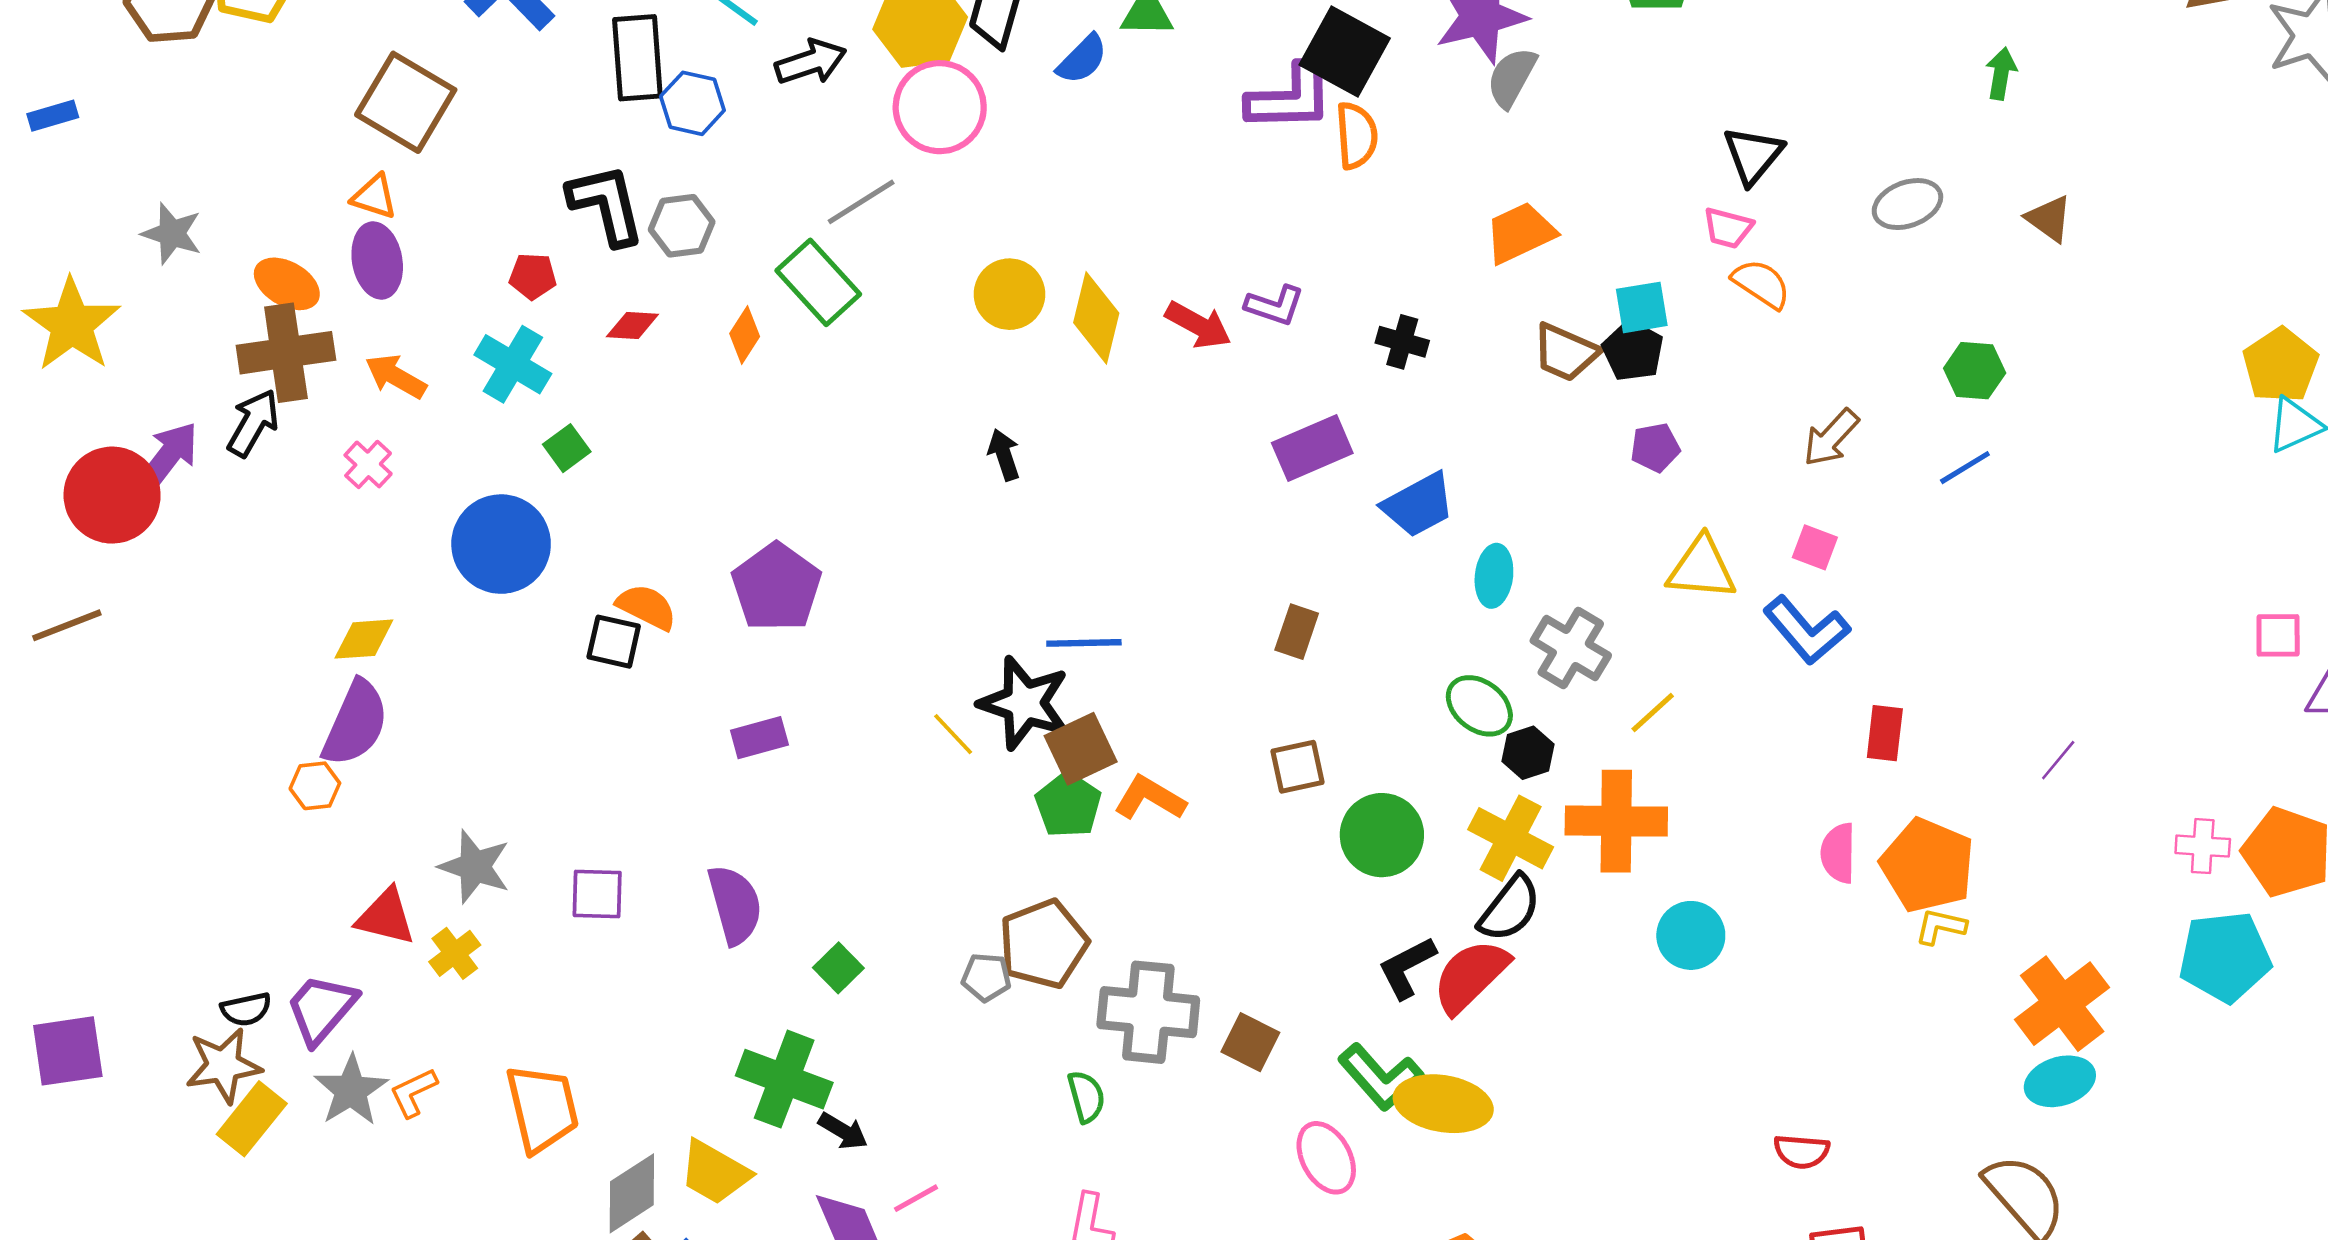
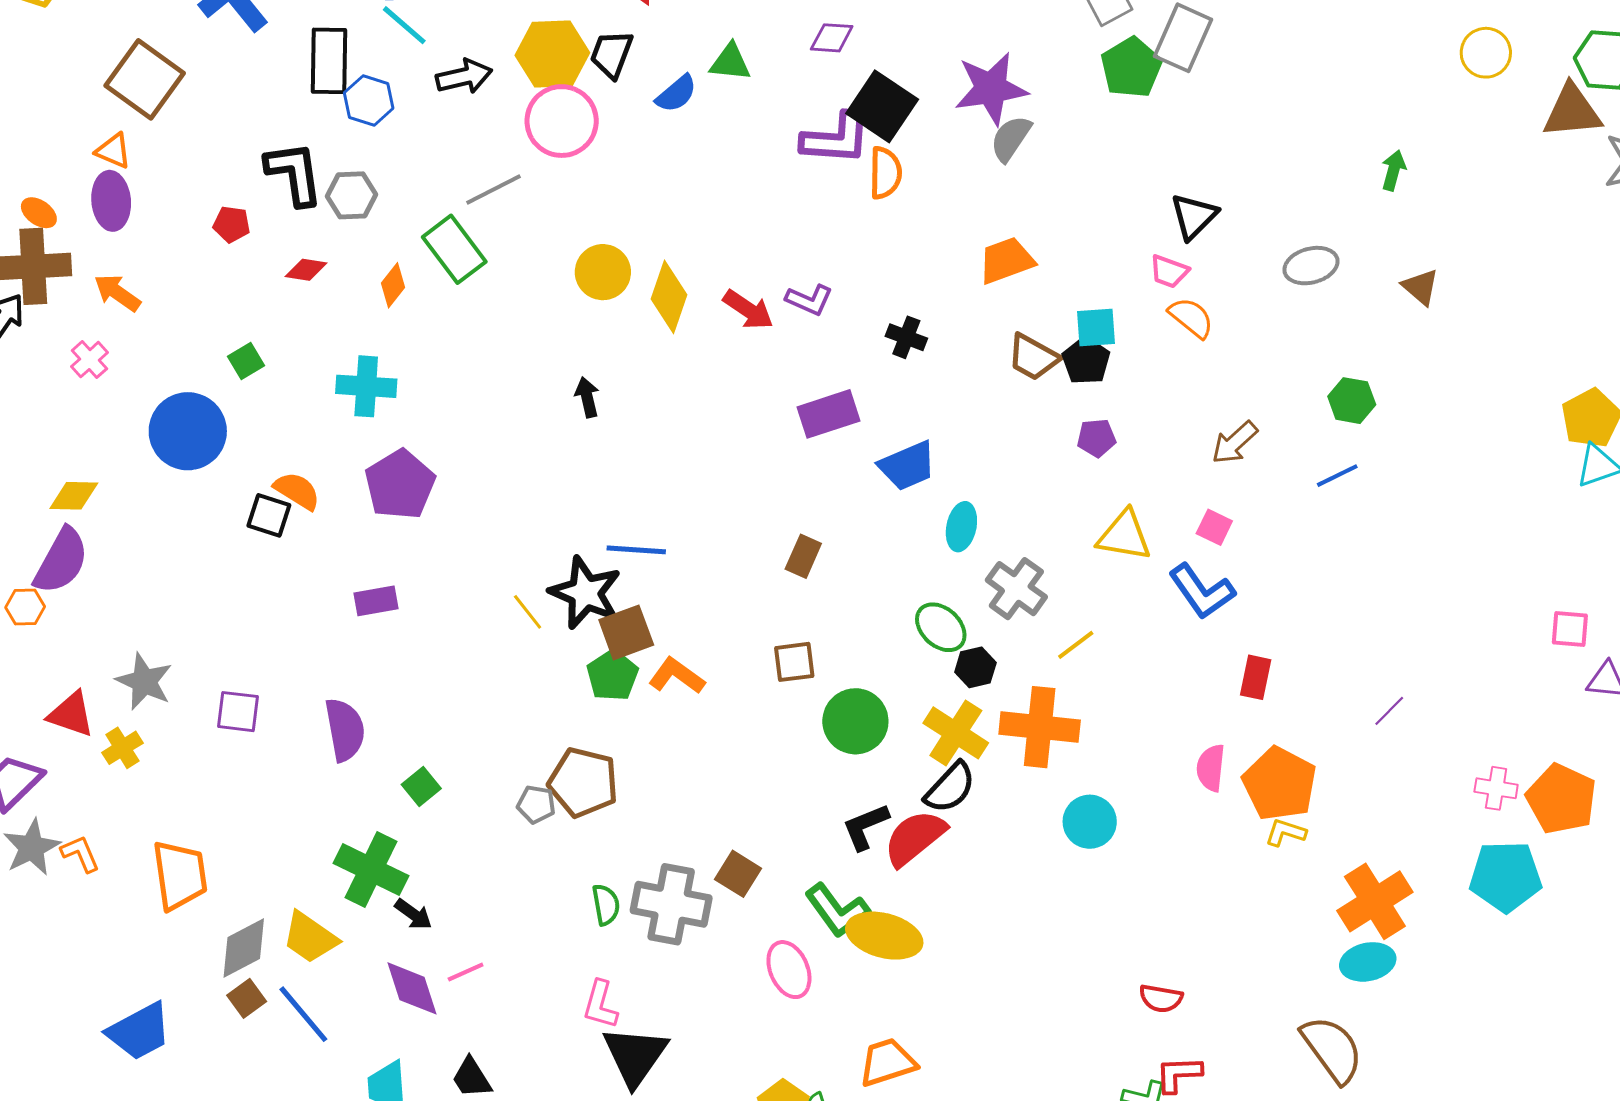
orange ellipse: (287, 284) -> (39, 213), size x0.7
cyan cross: (513, 364) -> (366, 386), moved, turned -32
brown pentagon: (1043, 944) -> (583, 782), turned 30
gray cross: (1148, 1012) -> (671, 904), moved
orange L-shape: (413, 1092) -> (80, 854), turned 87

